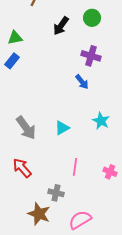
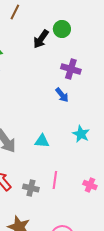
green circle: (92, 18) -> (62, 29), moved
cyan triangle: (62, 128) -> (42, 141), turned 35
gray cross: (56, 193) -> (31, 188), moved

